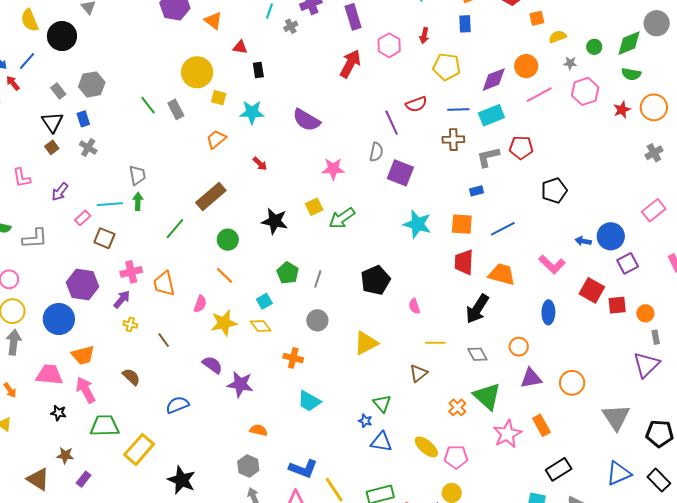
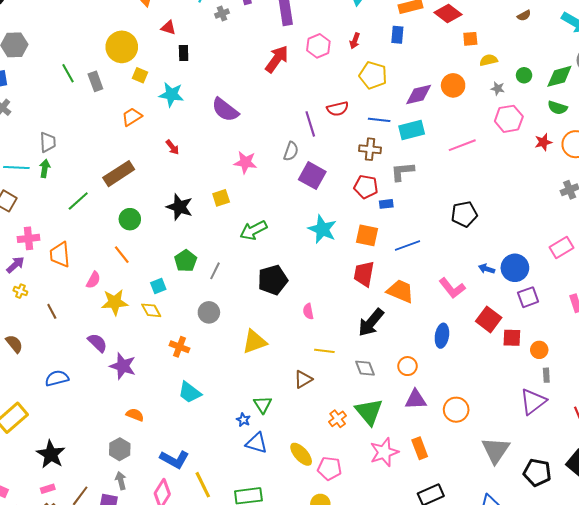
pink line: (539, 95) -> (462, 145), moved
red pentagon: (521, 148) -> (366, 187), moved
green arrow: (342, 218) -> (253, 230), moved

